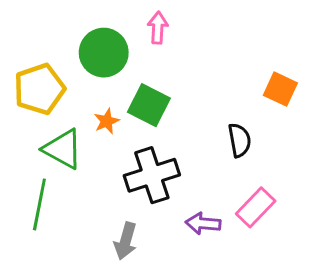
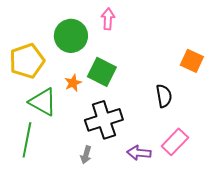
gray arrow: (126, 241) -> (86, 155), moved, size x0.7

